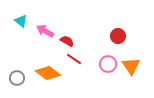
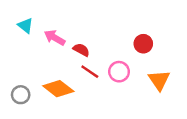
pink circle: (108, 64) -> (119, 72), moved

